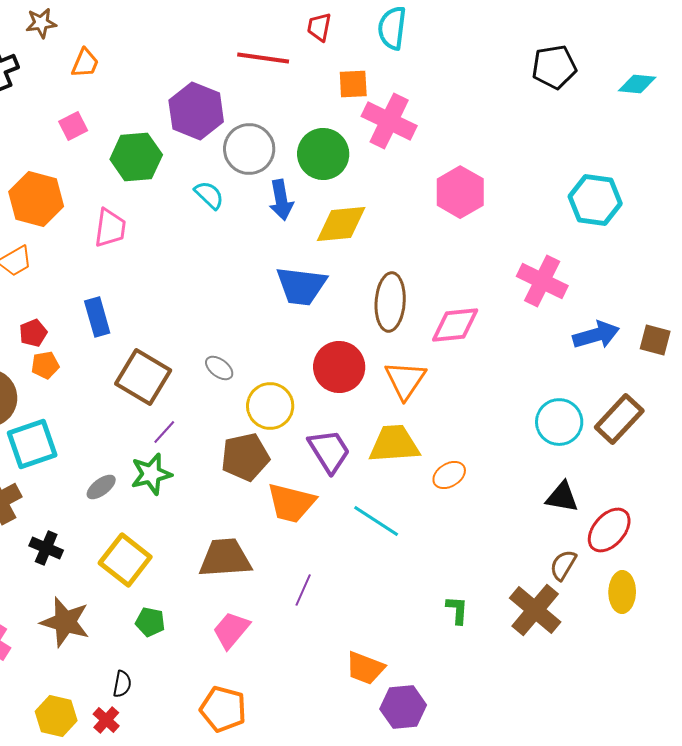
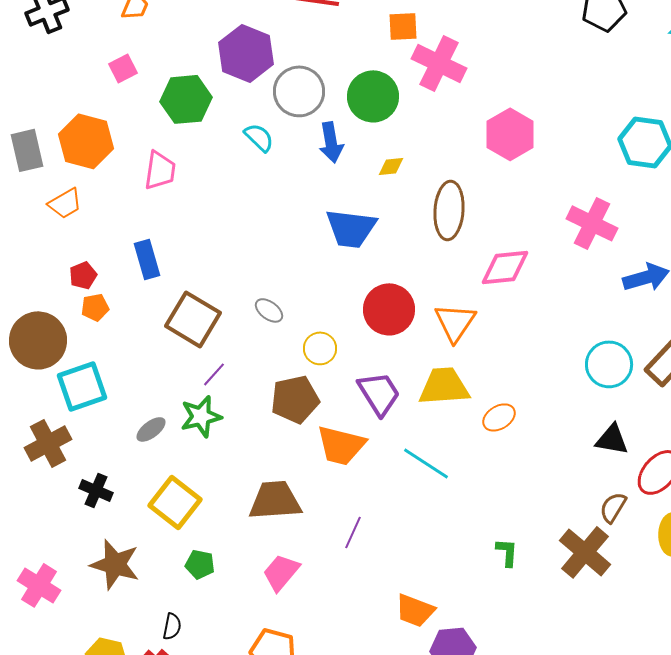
yellow diamond: (341, 224) -> (391, 166), size x0.5
brown ellipse: (390, 302) -> (449, 210), moved
yellow circle: (270, 406) -> (320, 348), size x0.7

